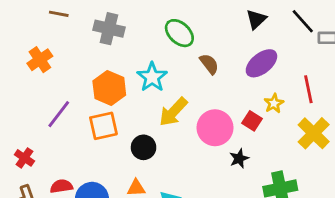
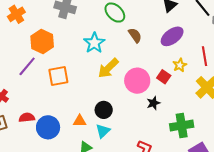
orange cross: (40, 60) -> (16, 14), moved
orange hexagon: (109, 88) -> (42, 42), moved
black circle: (144, 147) -> (104, 110), moved

